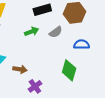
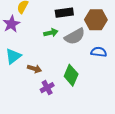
gray semicircle: (56, 32) -> (75, 36), size x1.5
green diamond: (69, 70) -> (71, 75), moved

